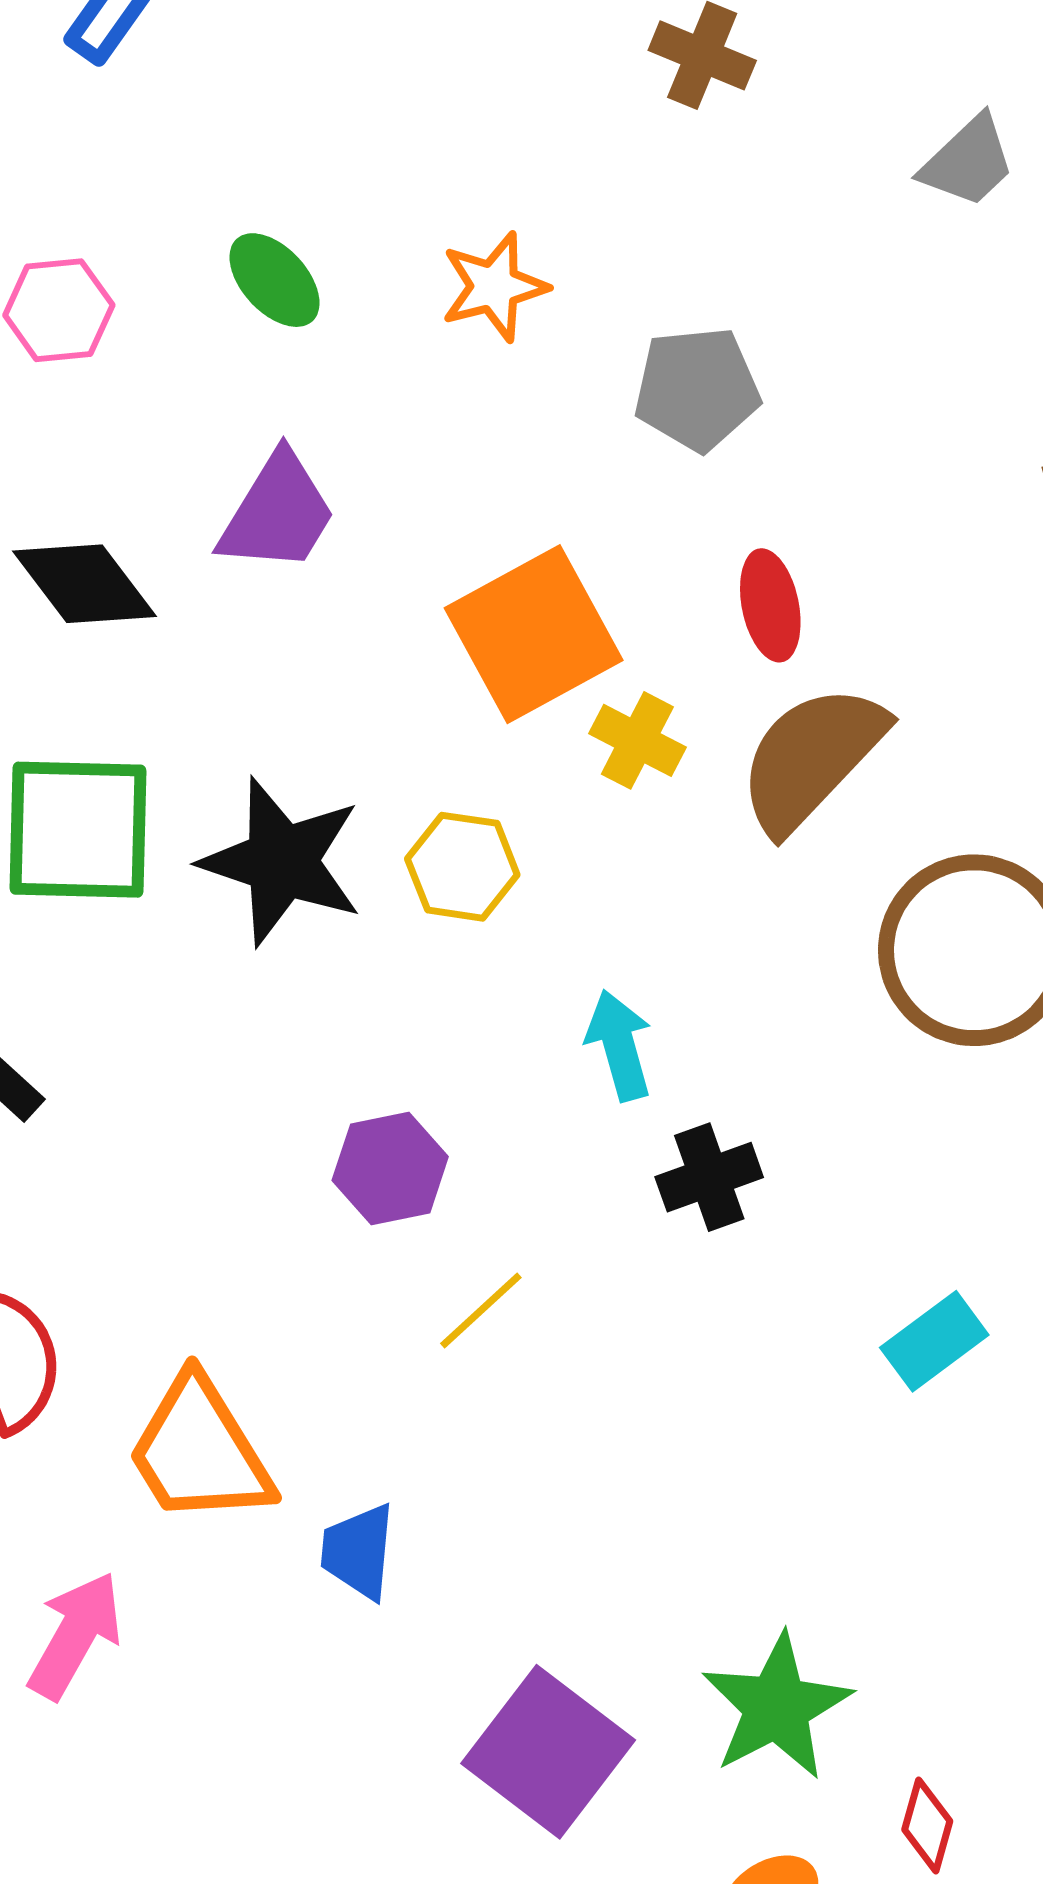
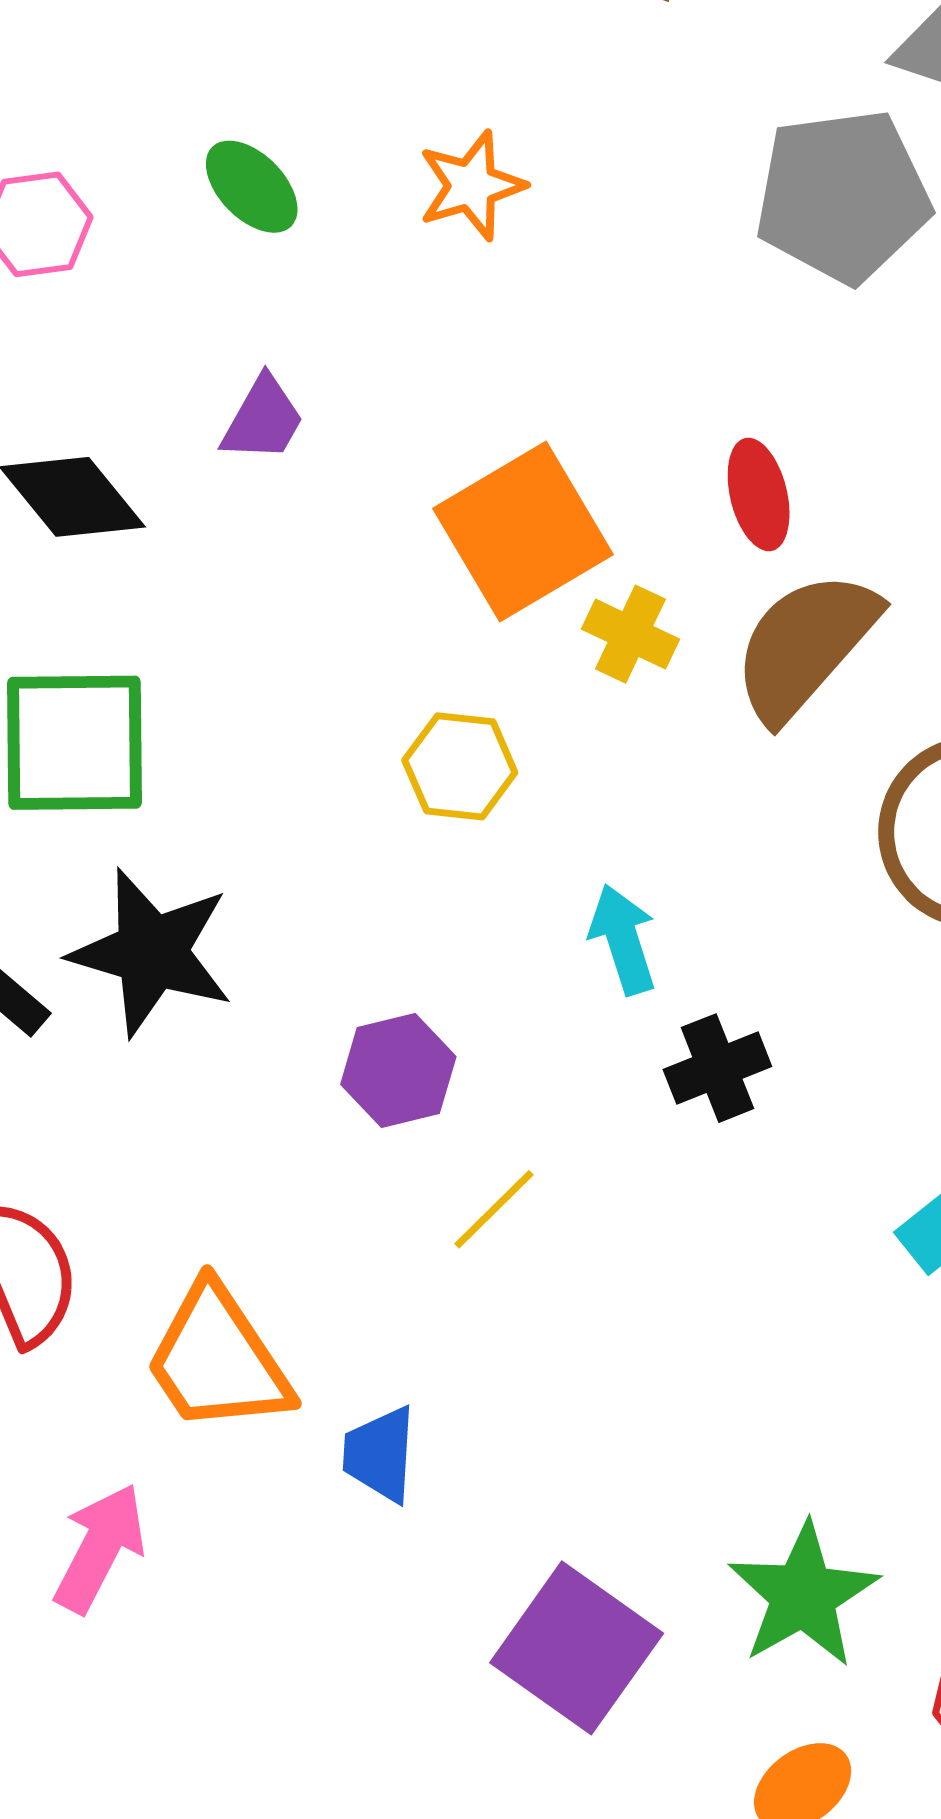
gray pentagon: (697, 389) -> (843, 196), moved, size x1.4
purple trapezoid: (278, 513) -> (263, 419), size x0.7
black star: (282, 862) -> (152, 952), moved

